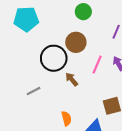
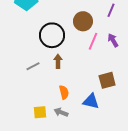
brown circle: (76, 42) -> (83, 21), moved
brown arrow: (72, 79) -> (58, 61), moved, turned 40

